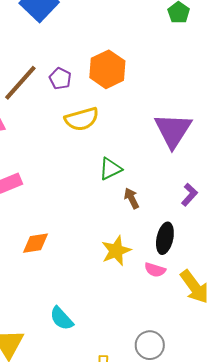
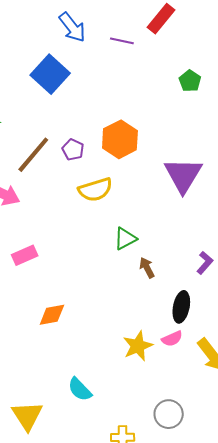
purple triangle: (173, 130) -> (183, 175), moved
yellow star: (116, 251) -> (138, 346), moved
pink semicircle: (155, 270) -> (172, 339), turned -40

